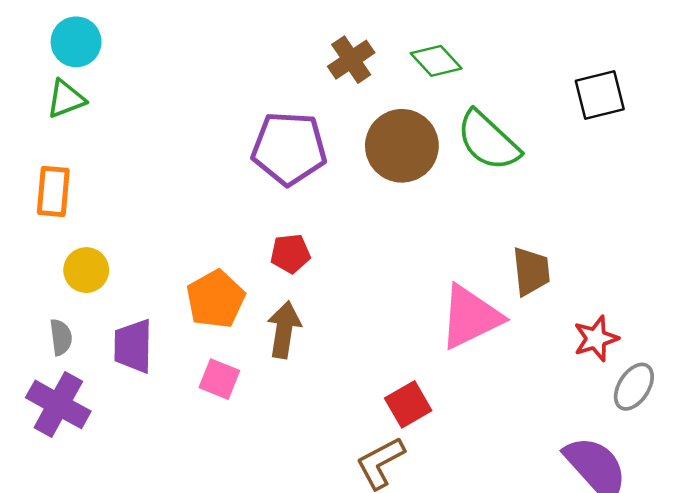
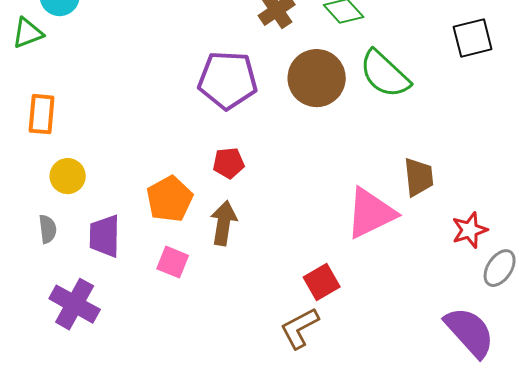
green triangle: (66, 99) -> (28, 33), moved
purple cross: (58, 404) -> (75, 304), moved

